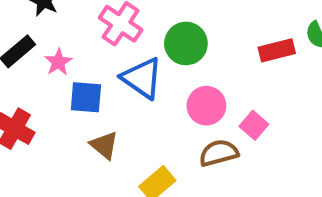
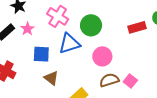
pink star: (58, 62) -> (27, 29), moved
blue triangle: (142, 78) -> (69, 44), turned -50
pink square: (254, 125) -> (130, 81), moved

